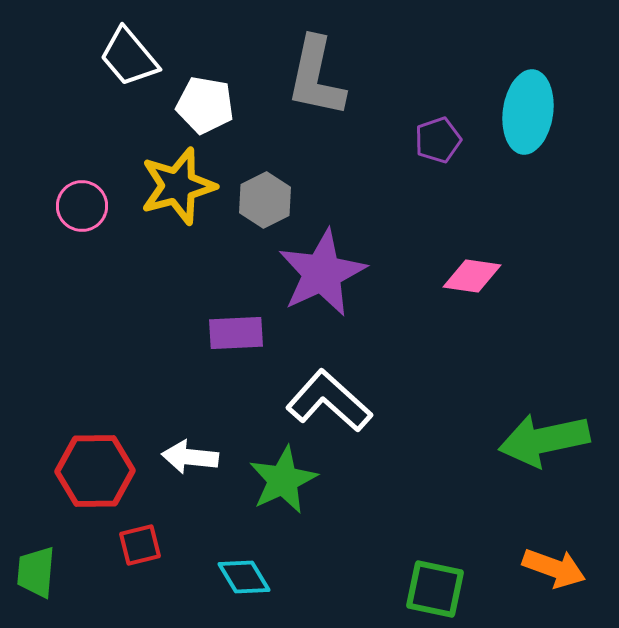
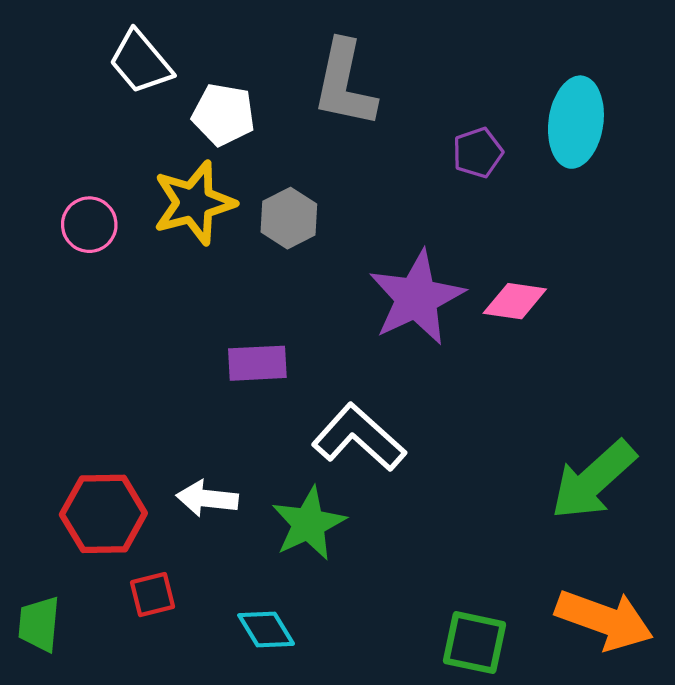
purple star: (322, 273) -> (417, 298), moved
green arrow: (544, 440) -> (593, 480), turned -30
orange arrow: (554, 568) -> (604, 620), size x1.4

